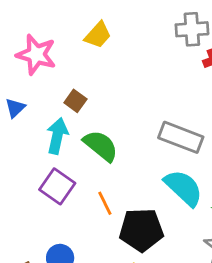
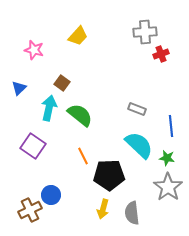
pink star: (36, 55) -> (34, 50), size x0.7
gray rectangle: (181, 137) -> (137, 109), size x0.6
purple square: (57, 186) -> (33, 146), moved

